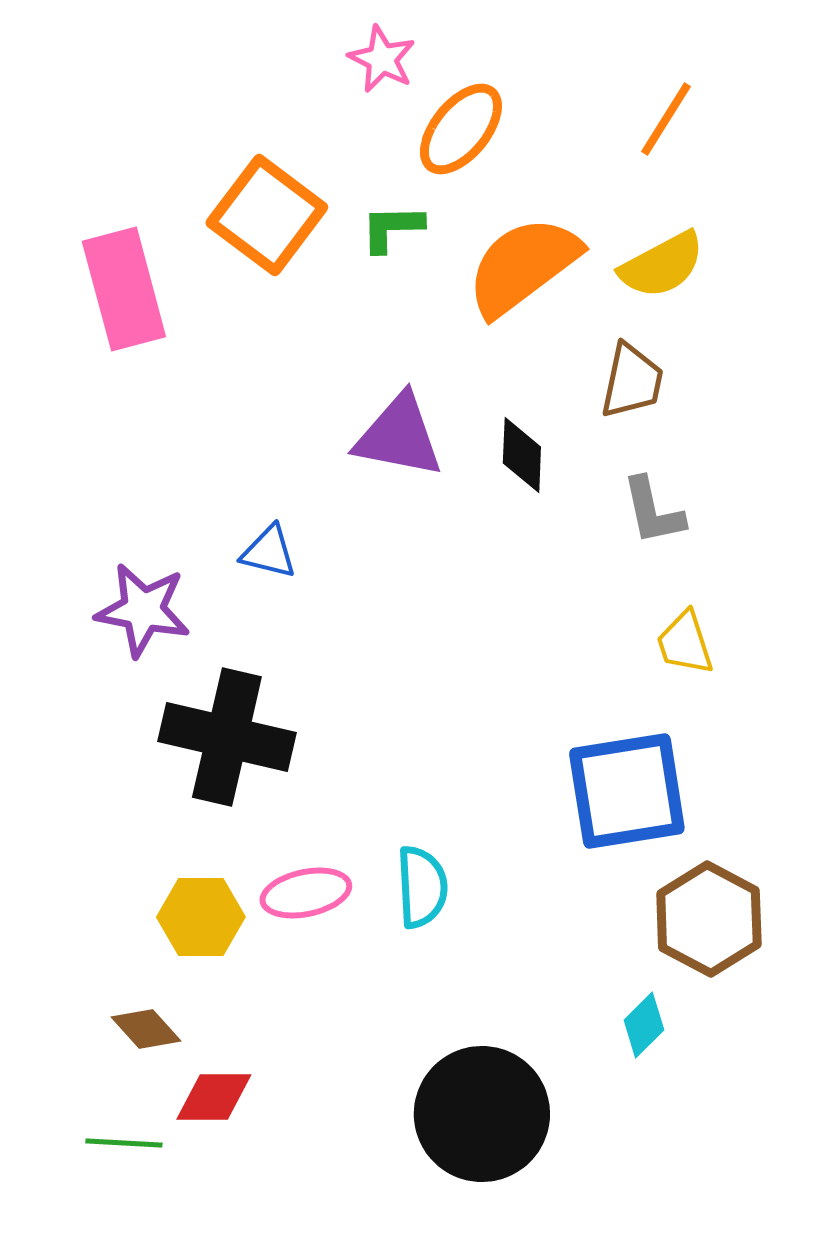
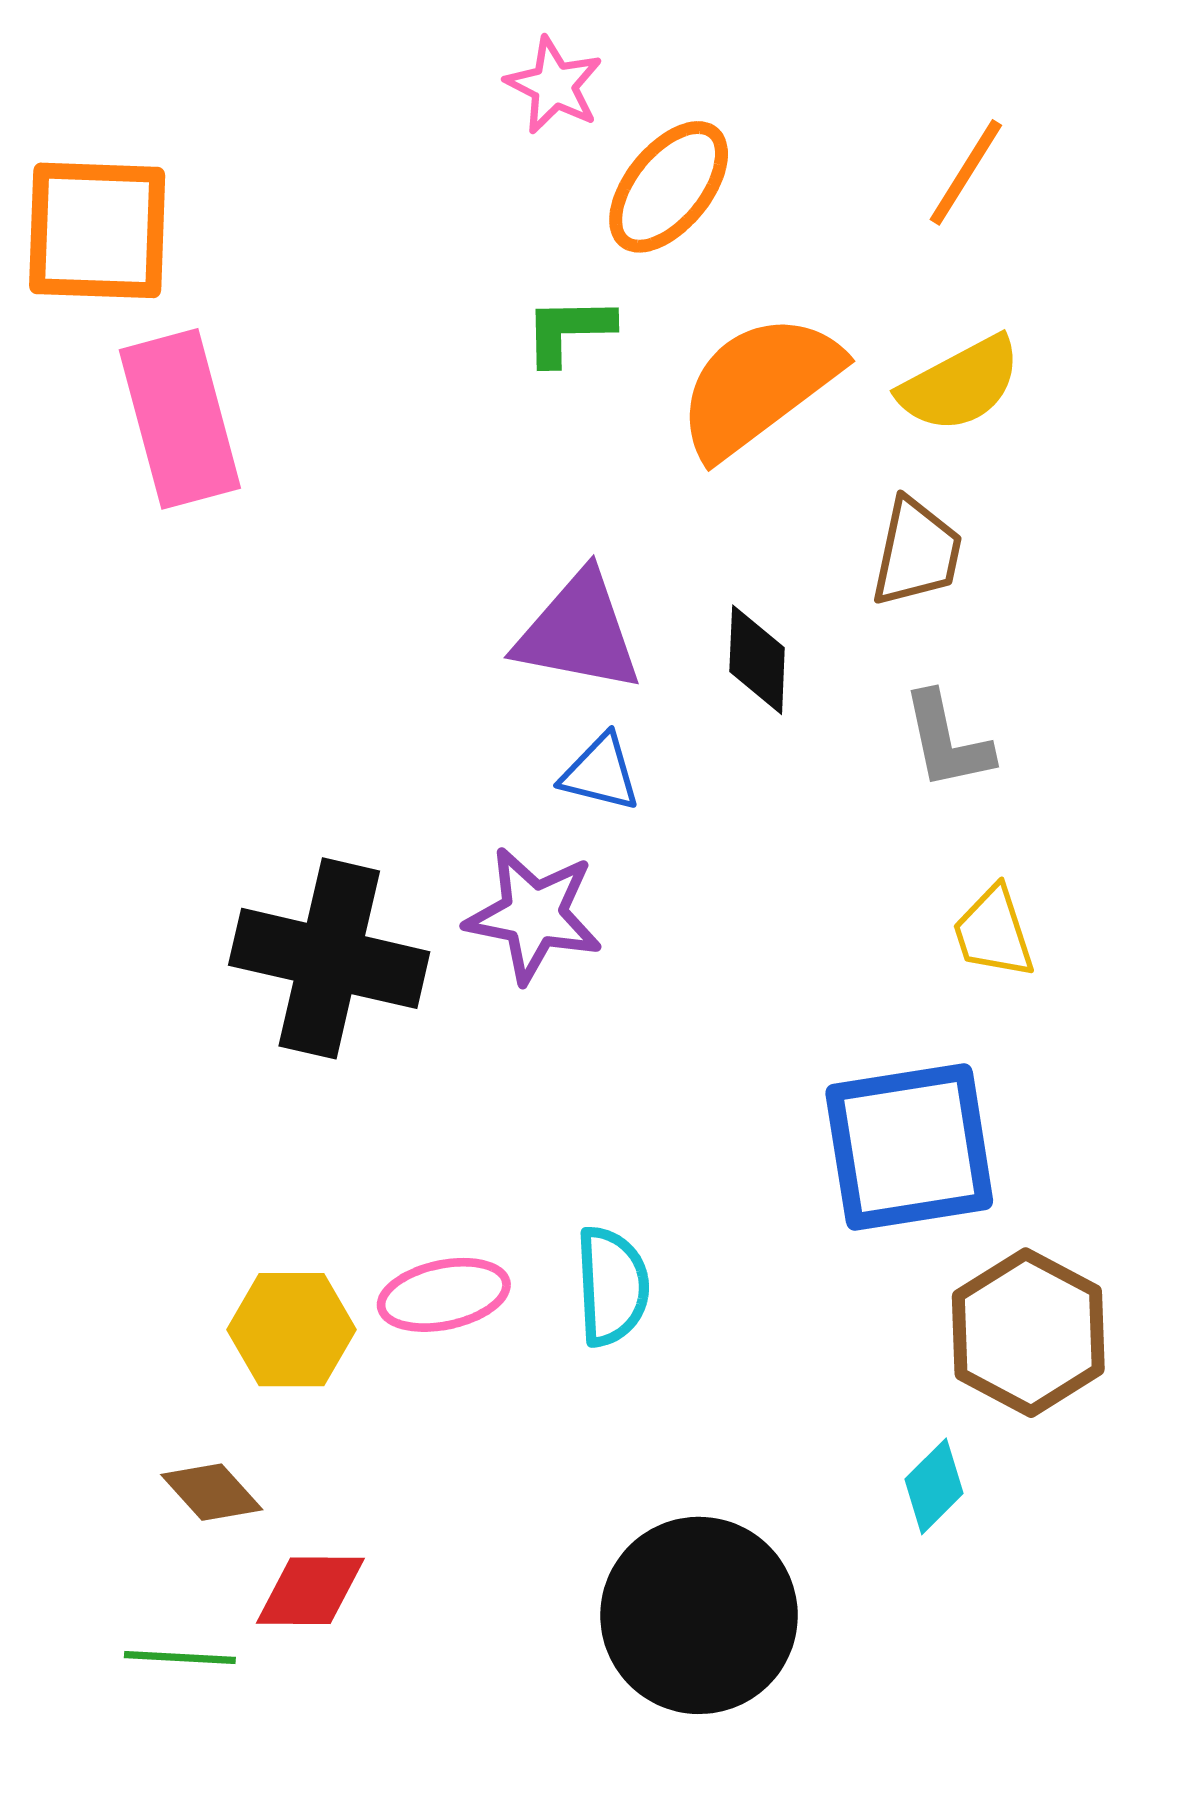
orange square: (267, 215) -> (97, 230), moved, turned -35
blue triangle: (269, 552) -> (600, 773), moved
purple star: (143, 610) -> (534, 915), moved
black cross: (227, 737) -> (329, 958), moved

